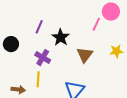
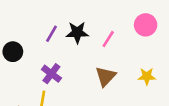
pink line: (96, 24) -> (108, 39), moved
black star: (61, 37) -> (77, 32), moved, turned 30

